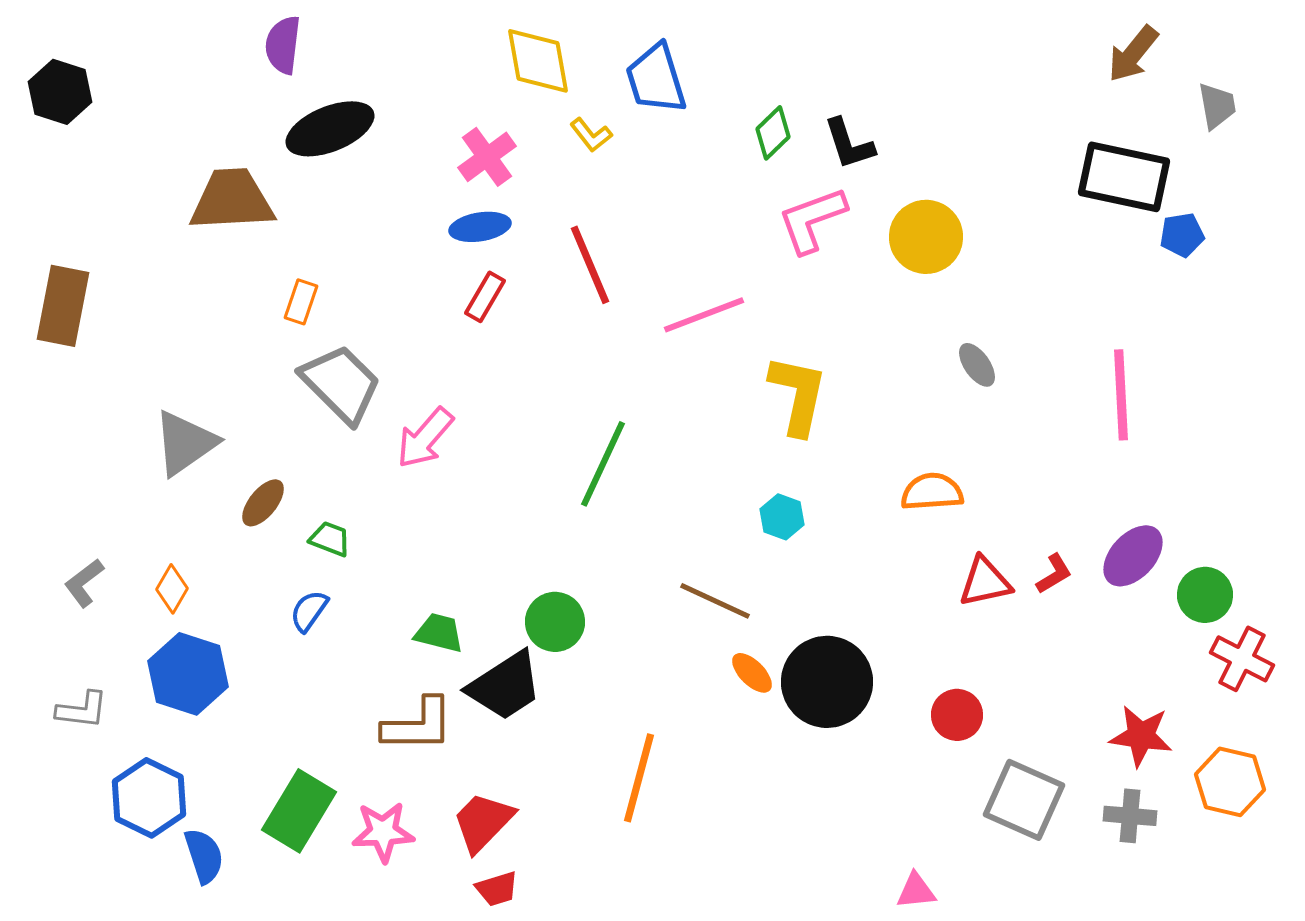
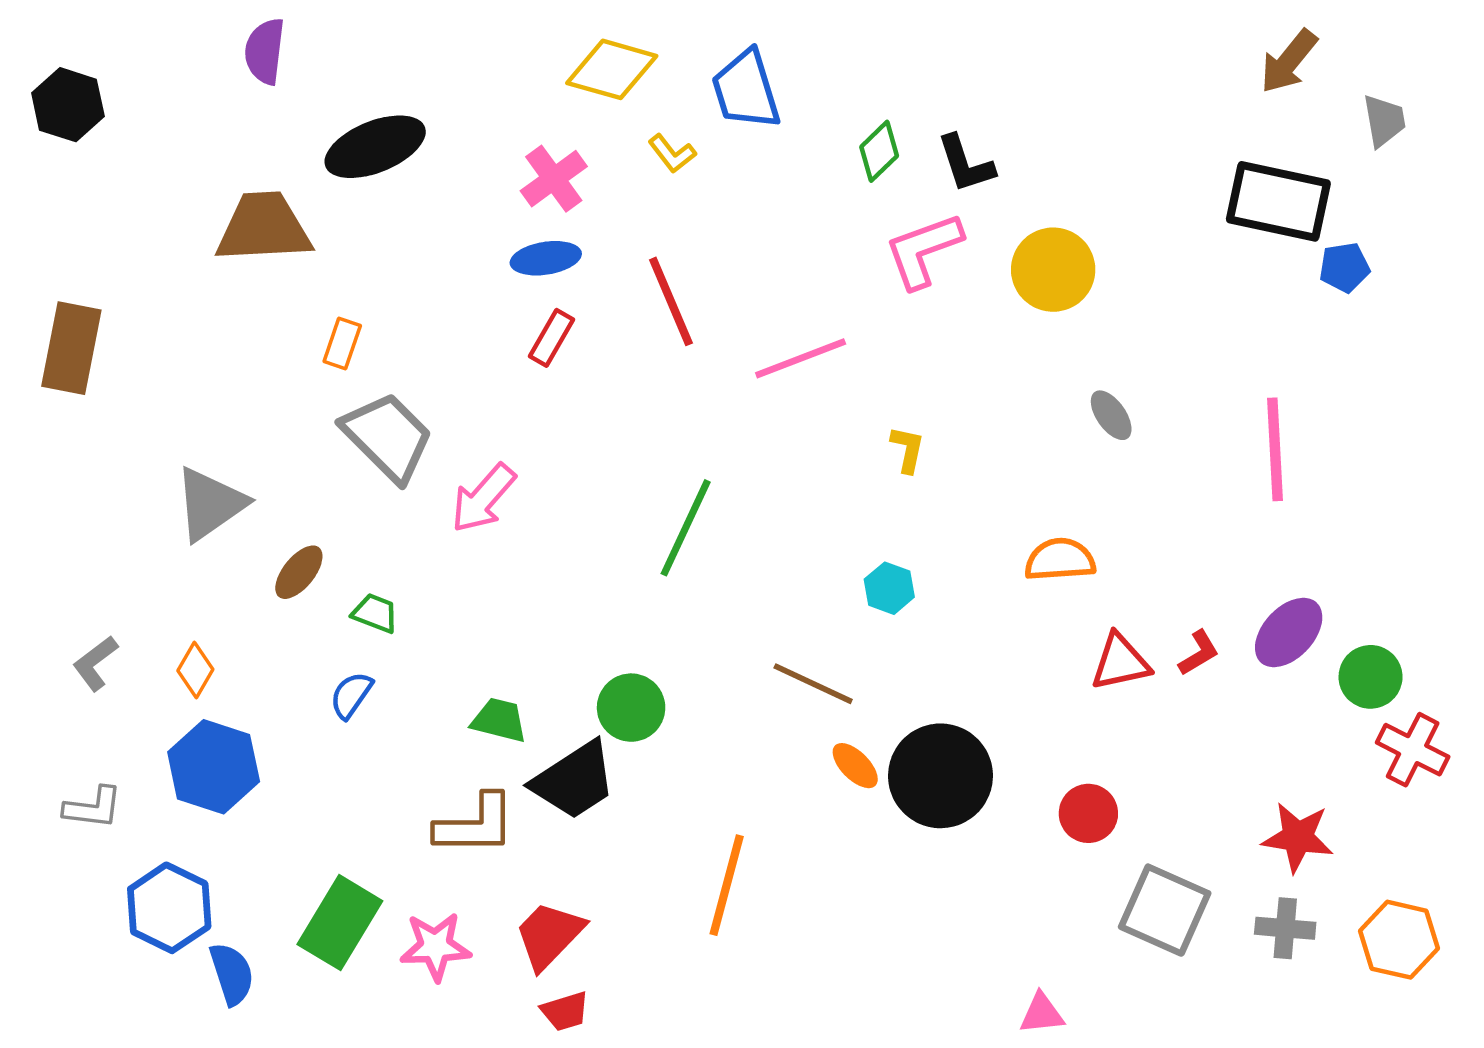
purple semicircle: (283, 45) -> (265, 51), moved
yellow diamond: (538, 61) -> (612, 69), turned -64
yellow L-shape: (798, 395) -> (908, 449), size x0.5
orange hexagon: (1230, 782) -> (1399, 940), moved

